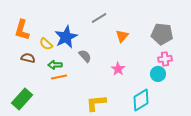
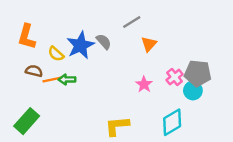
gray line: (99, 18) -> (132, 22), moved
gray pentagon: (162, 34) -> (198, 73), moved
gray semicircle: (85, 56) -> (104, 42), moved
pink cross: (165, 59) -> (175, 77), moved, turned -32
orange line: (59, 77) -> (52, 79), moved

